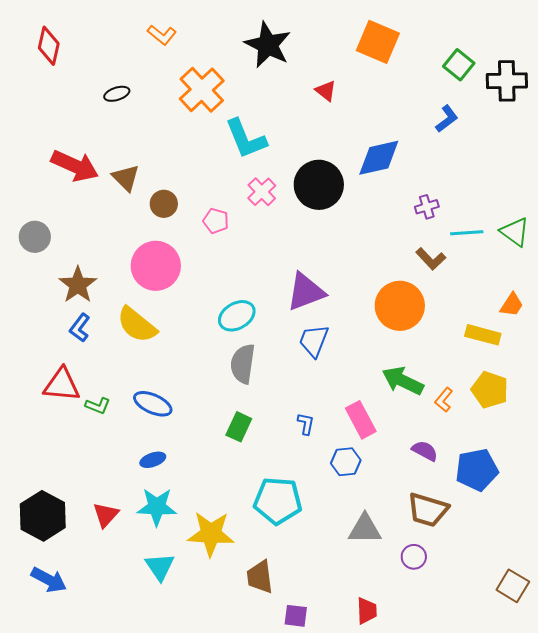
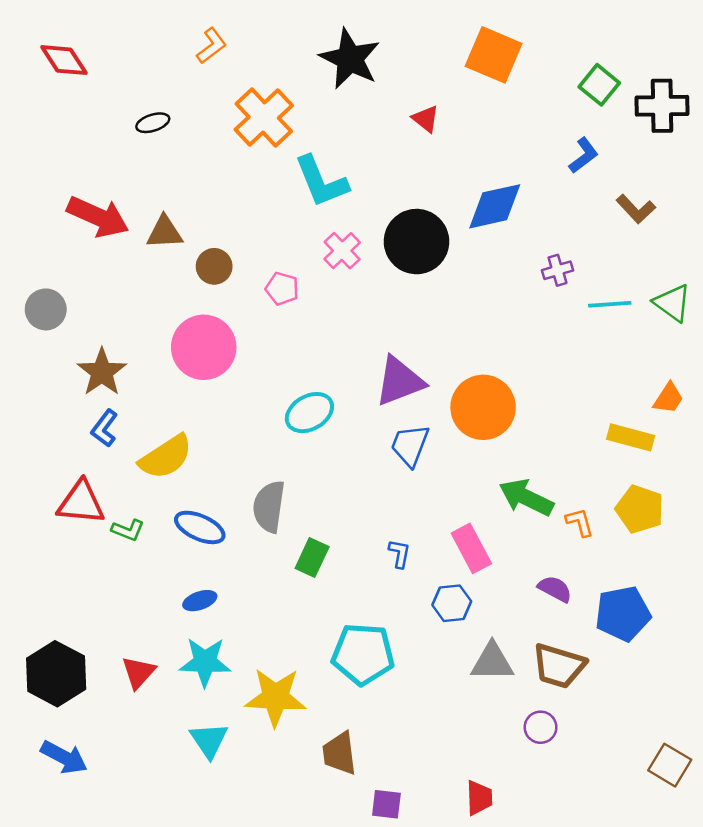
orange L-shape: (162, 35) -> (212, 46), turned -76
red diamond: (49, 46) -> (64, 60), turned -45
brown triangle: (126, 178) -> (165, 232), turned -48
brown L-shape: (431, 259) -> (636, 209), moved
orange circle: (400, 306) -> (483, 407), moved
yellow semicircle: (137, 325) -> (166, 457), moved, turned -72
gray semicircle: (243, 364) -> (269, 507), moved
orange L-shape: (444, 400) -> (580, 522), turned 125
gray triangle: (365, 529) -> (492, 662), moved

